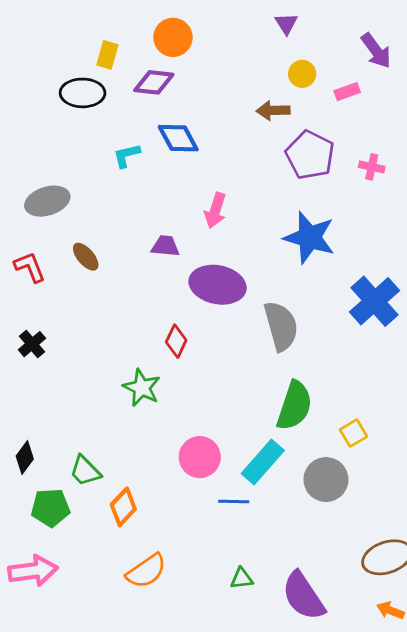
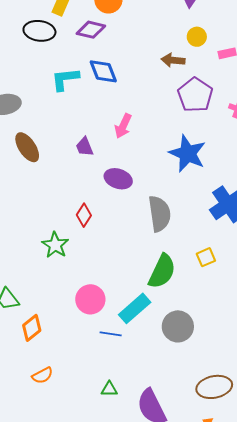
cyan L-shape: (127, 155) -> (65, 79), size x1.4
purple trapezoid: (165, 246) -> (85, 147), turned -125
brown ellipse: (86, 257) -> (27, 147), size x1.4
purple ellipse: (218, 285) -> (118, 179), size x0.7
yellow square: (353, 433) -> (206, 257), moved
orange semicircle: (146, 571) -> (42, 375), size x0.7

